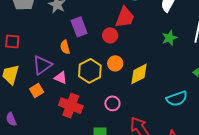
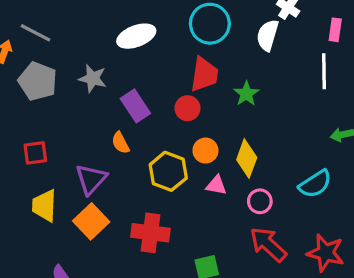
green star: (169, 38) -> (246, 94), moved
yellow diamond: (139, 74) -> (247, 159), turned -30
pink triangle: (61, 78) -> (216, 185), moved
orange square: (37, 90) -> (91, 221), size x1.5
pink circle: (112, 103) -> (260, 201), moved

